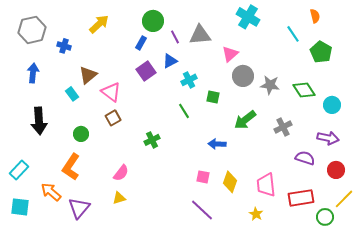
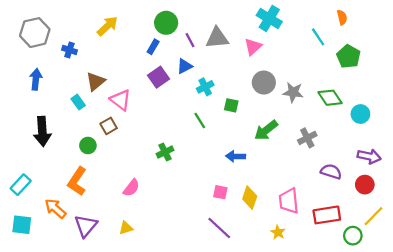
pink triangle: (230, 54) -> (253, 47), moved
brown square: (113, 118) -> (109, 126), moved
purple arrow: (328, 138) -> (369, 156), moved
yellow triangle: (119, 198) -> (126, 228), moved

